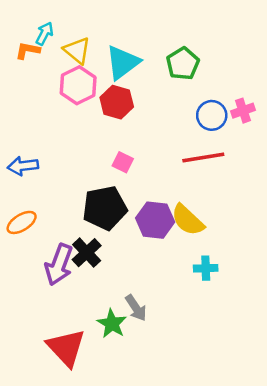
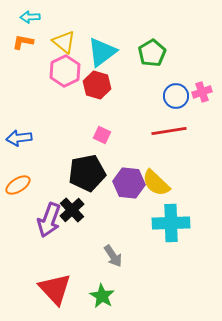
cyan arrow: (44, 34) -> (30, 17), moved, turned -120
cyan cross: (206, 268) -> (171, 223), size x1.8
green star: (112, 324) -> (102, 296), moved

